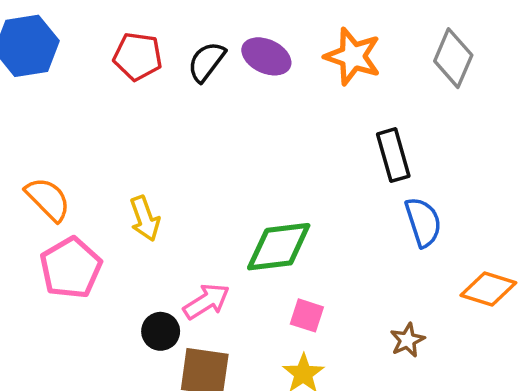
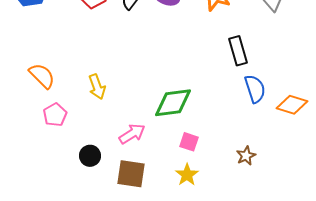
pink pentagon: (71, 268) -> (55, 115), size x0.7
orange diamond: (488, 289) -> (292, 105), moved
black circle: (161, 331) -> (90, 156), moved

